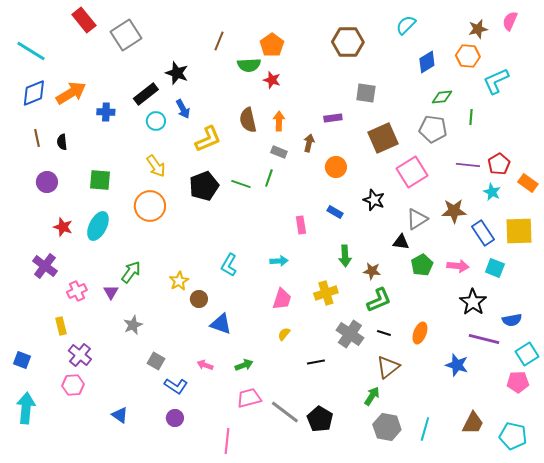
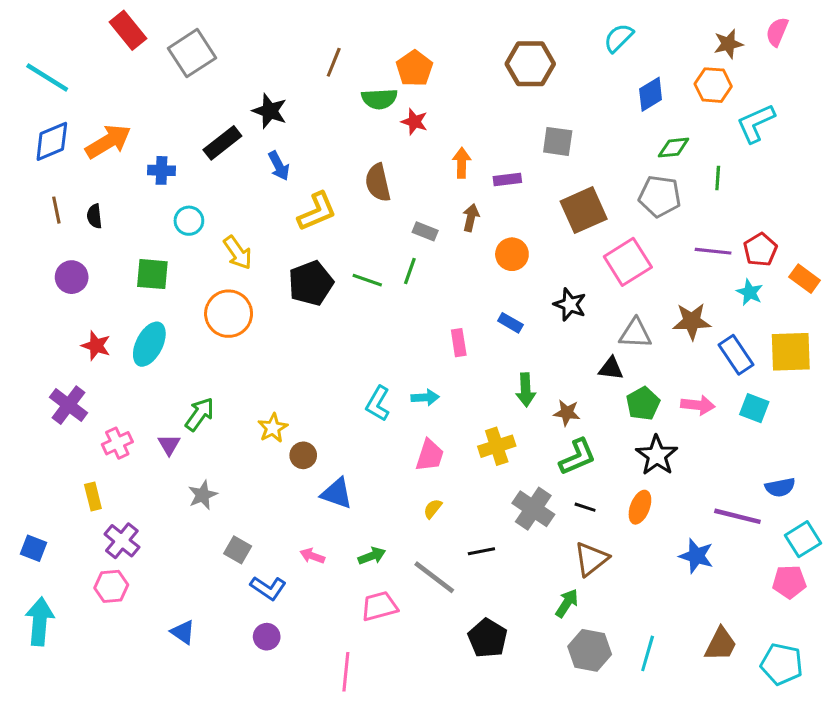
cyan circle: (156, 121) -> (189, 221), moved
orange arrow: (279, 121) -> (462, 163), moved
gray triangle: (417, 219) -> (635, 333), turned 35
cyan L-shape: (229, 265) -> (378, 404), moved
black star: (473, 302) -> (657, 455), moved
gray line: (285, 412) -> (434, 577), moved

